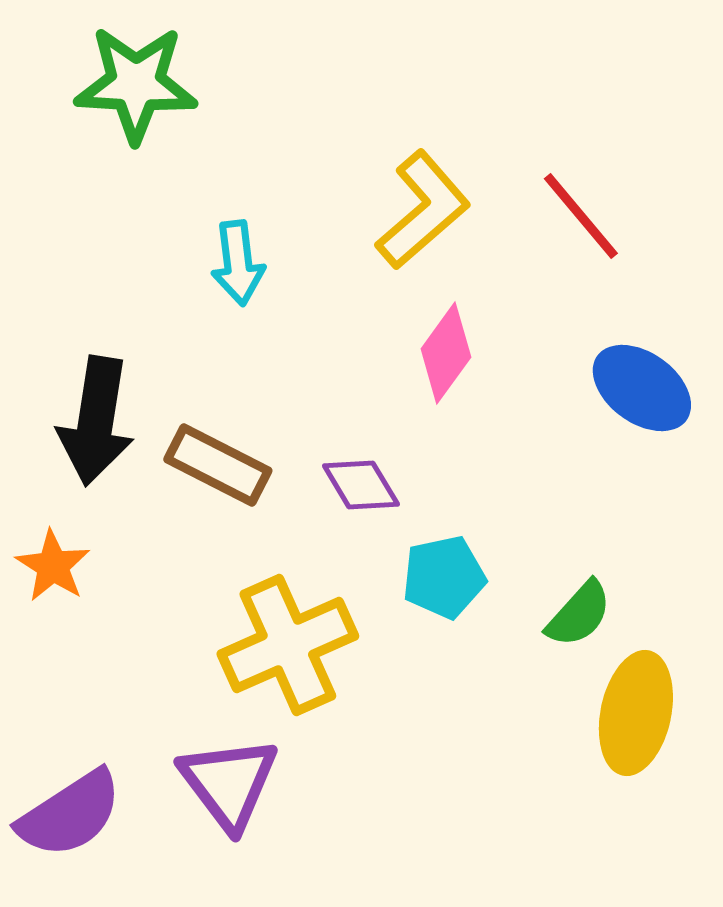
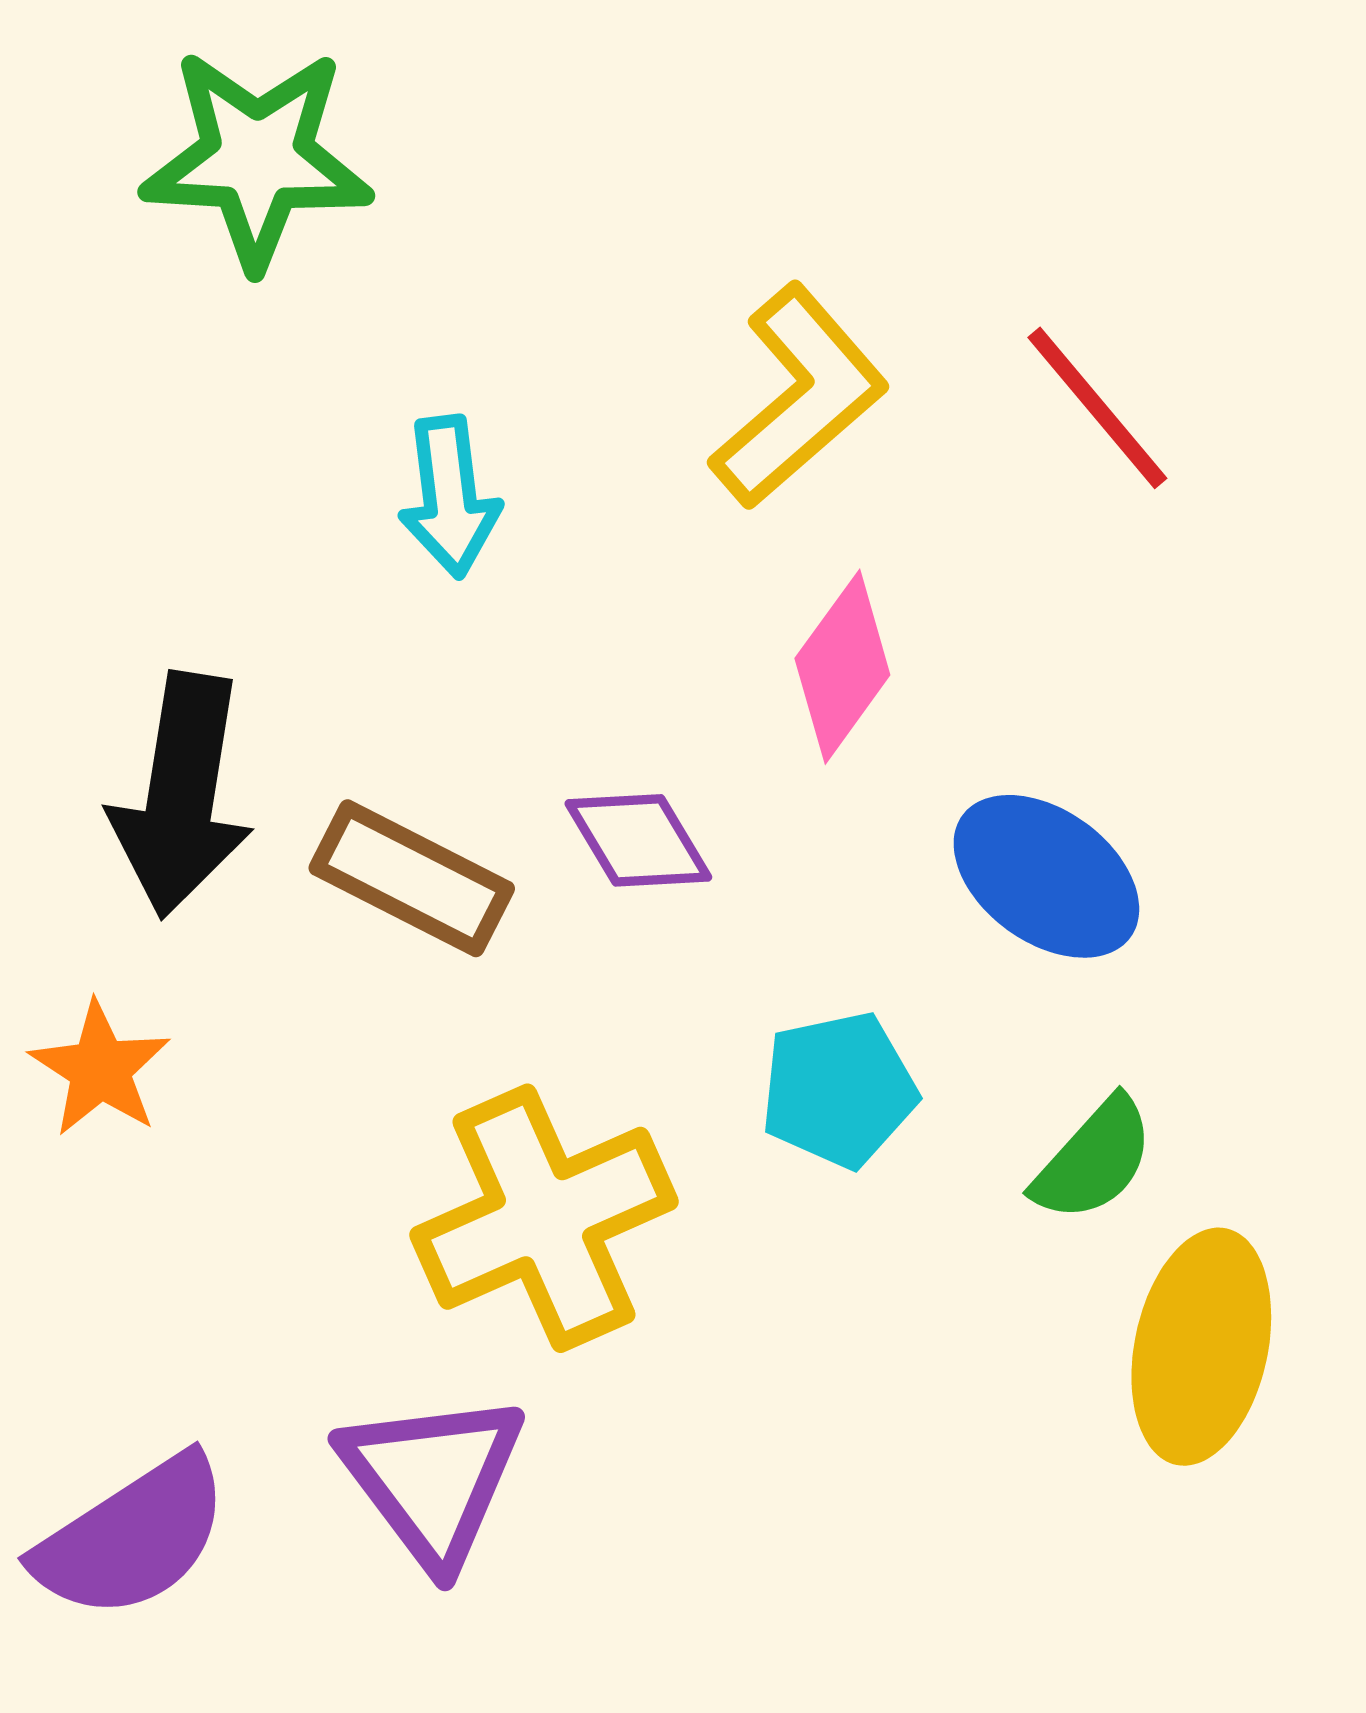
blue ellipse: (642, 388) -> (1046, 876), moved
purple diamond: (361, 485) -> (638, 840), moved

